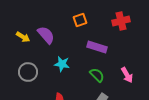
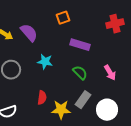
red cross: (121, 21) -> (115, 24), moved

